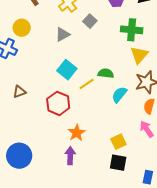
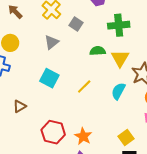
yellow triangle: (139, 55) -> (120, 58), moved
cyan square: (67, 70) -> (49, 78), moved
green semicircle: (106, 73) -> (98, 51), moved
red hexagon: (58, 103) -> (53, 132), moved

